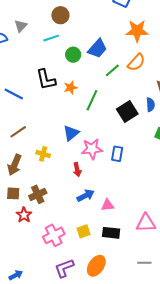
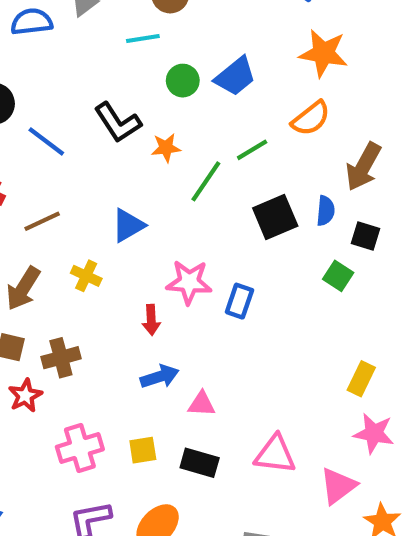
green line: (112, 70) -> (252, 150), moved
black L-shape: (46, 80) -> (118, 123), turned -30
blue triangle: (71, 133) -> (128, 225), moved

